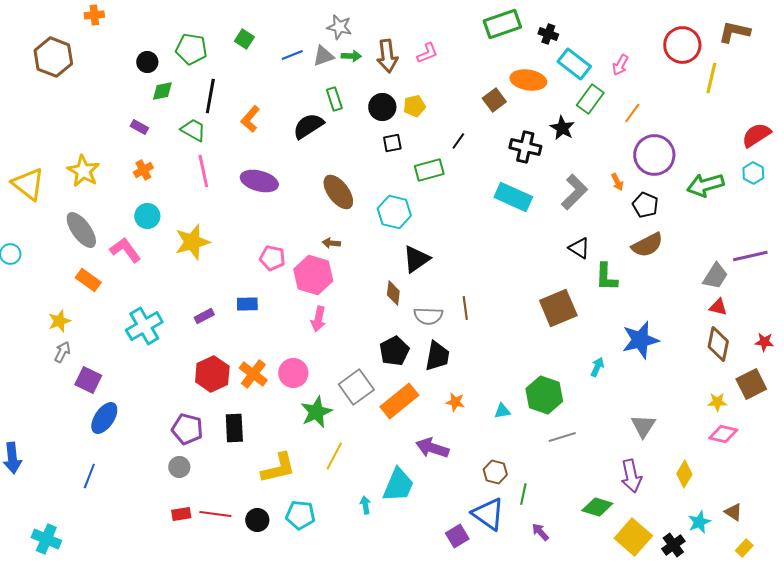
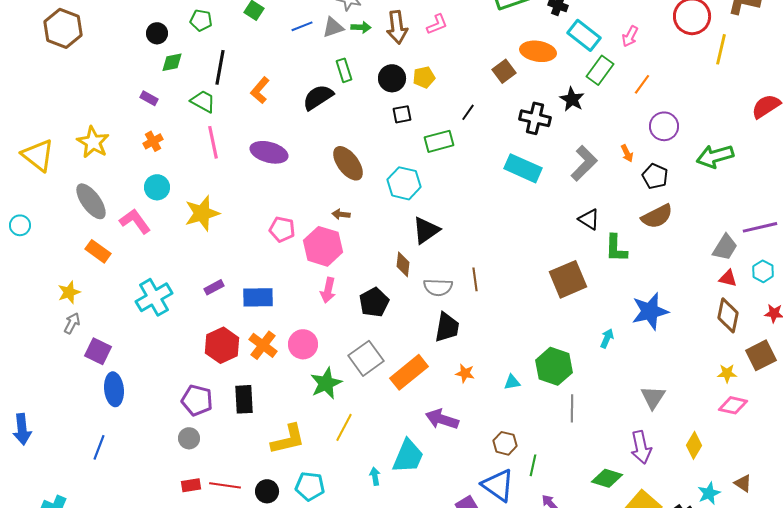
green pentagon: (191, 49) -> (201, 20), size x0.7
purple circle: (654, 155) -> (664, 126), size x0.7
cyan hexagon: (753, 173) -> (763, 271), moved
blue rectangle: (247, 304) -> (258, 297), moved, size x1.4
black pentagon: (394, 351) -> (374, 302), moved
blue ellipse: (104, 418) -> (114, 389), turned -40
gray line: (562, 437) -> (572, 408), turned -72

